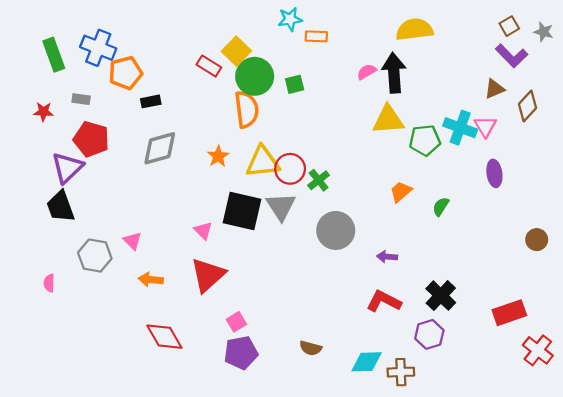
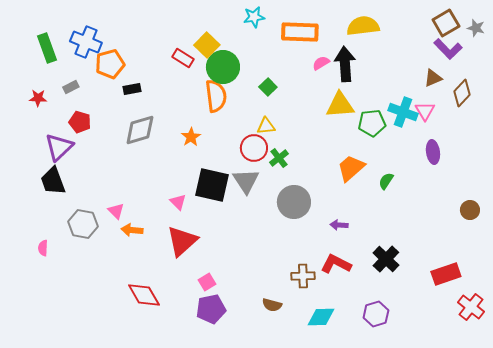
brown square: (509, 26) -> (446, 23), size x1.5
orange rectangle: (316, 36) -> (300, 32), moved, size x1.8
green square: (295, 84) -> (268, 87), moved, turned -30
gray rectangle: (81, 99) -> (71, 87), turned -35
red pentagon: (91, 139) -> (80, 122), size x0.7
yellow triangle: (263, 162) -> (266, 126), moved, size x0.6
orange trapezoid: (401, 192) -> (351, 168), size x1.4
orange arrow: (151, 280) -> (132, 230), moved
purple hexagon: (429, 334) -> (376, 314), moved
brown cross: (401, 372) -> (303, 276), moved

